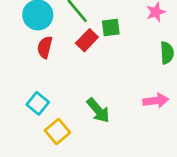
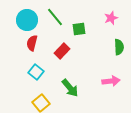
red rectangle: (87, 40) -> (62, 51), moved
cyan square: (38, 103) -> (36, 72), moved

